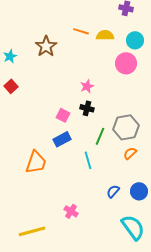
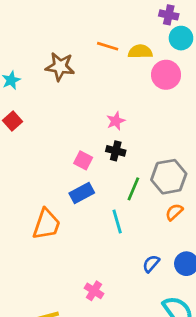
cyan circle: (135, 40) -> (181, 38), moved
brown star: (46, 46) -> (60, 67), turned -30
pink circle: (126, 63) -> (166, 75), moved

